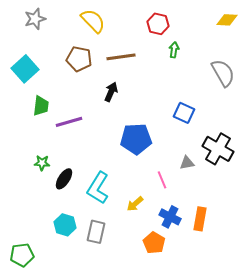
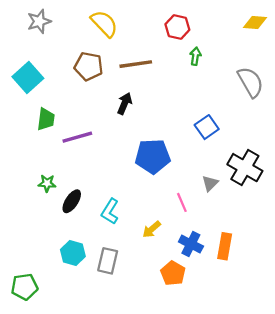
blue square: (184, 113) -> (207, 127), turned 30
gray triangle: (187, 163) -> (210, 183), turned -35
cyan L-shape: (98, 188) -> (110, 211), size x0.7

